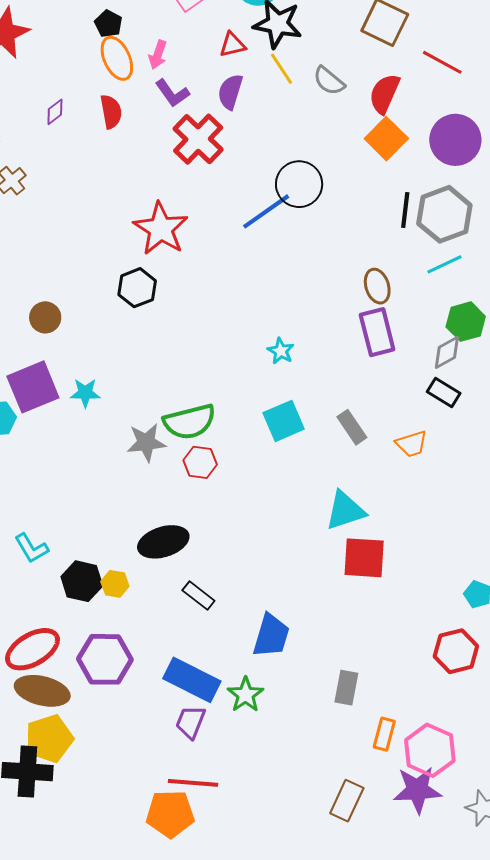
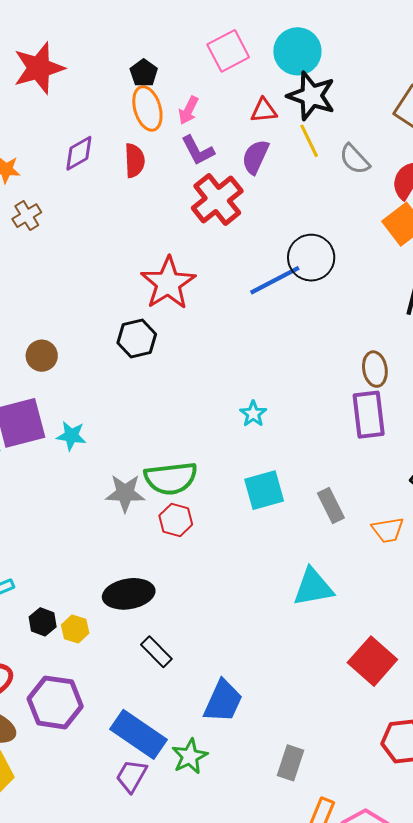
purple diamond: (55, 112) -> (79, 153), size x1.4
cyan star: (281, 351) -> (253, 414), moved
red square: (364, 558) -> (372, 661), moved, turned 30
black hexagon: (82, 581) -> (43, 622), size x0.7

